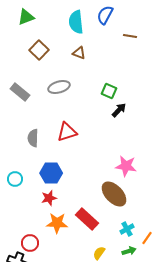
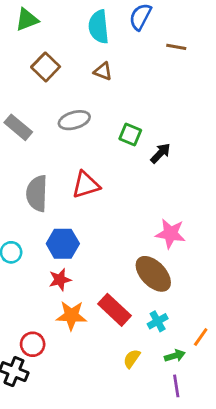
green square: (109, 91) -> (130, 135), moved
gray semicircle: (33, 138) -> (37, 193), size x1.4
cyan cross: (127, 229) -> (158, 321), moved

